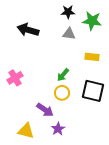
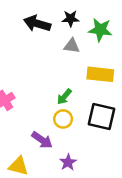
black arrow: (28, 30) -> (37, 24), moved
yellow rectangle: (92, 57) -> (100, 74), size x1.5
purple star: (58, 129) -> (68, 162), moved

